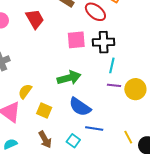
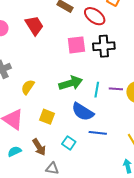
cyan line: (112, 65) -> (97, 90), moved
yellow semicircle: (25, 91) -> (28, 87), moved
brown arrow: (45, 140) -> (39, 147), moved
cyan square: (73, 141) -> (69, 143), moved

